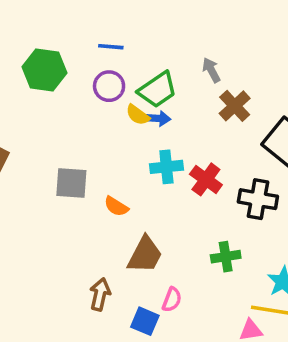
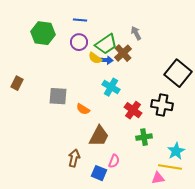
brown cross: (235, 106) -> (123, 53), moved
cyan cross: (166, 167) -> (111, 87), turned 36
red cross: (206, 179) -> (133, 110), moved

